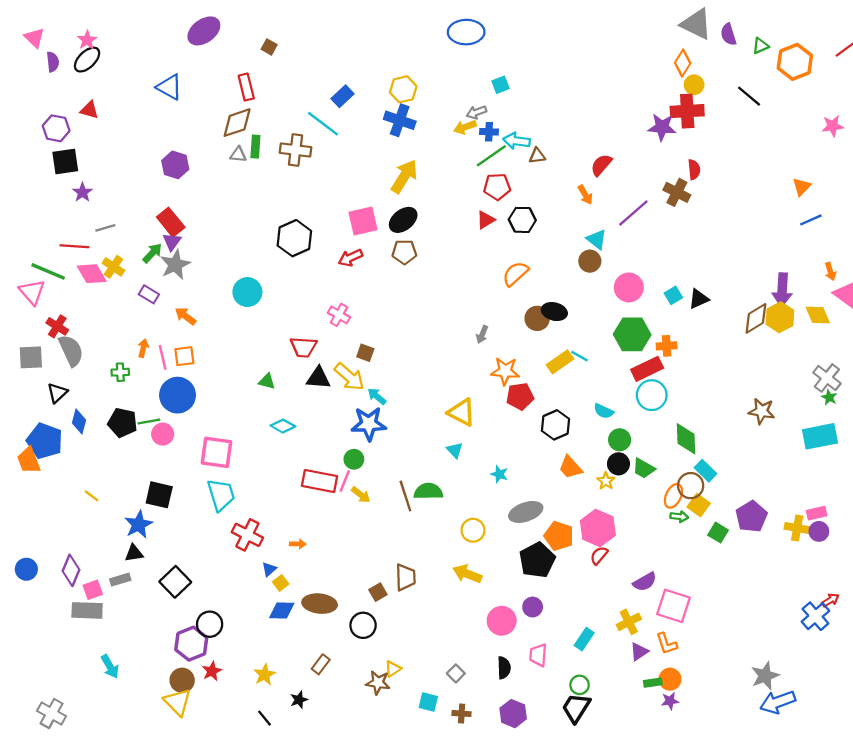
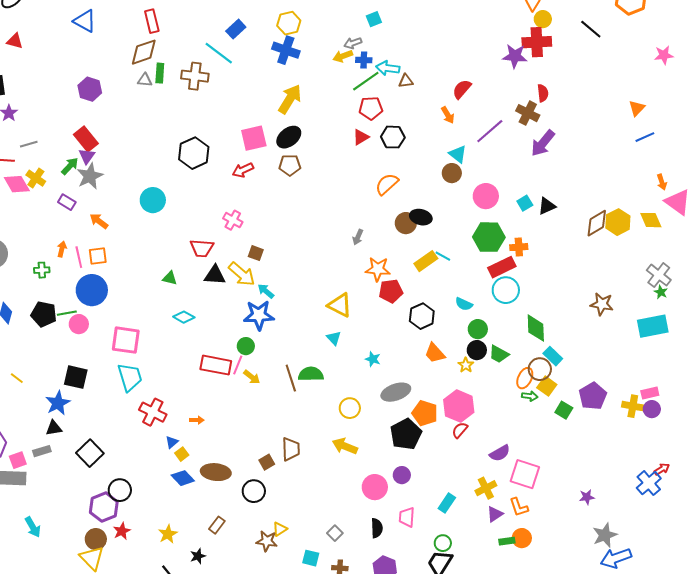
purple arrow: (782, 290) -> (543, 143), moved, turned 36
blue diamond: (282, 610) -> (183, 478), turned 45
purple star: (670, 701) -> (587, 497), moved

